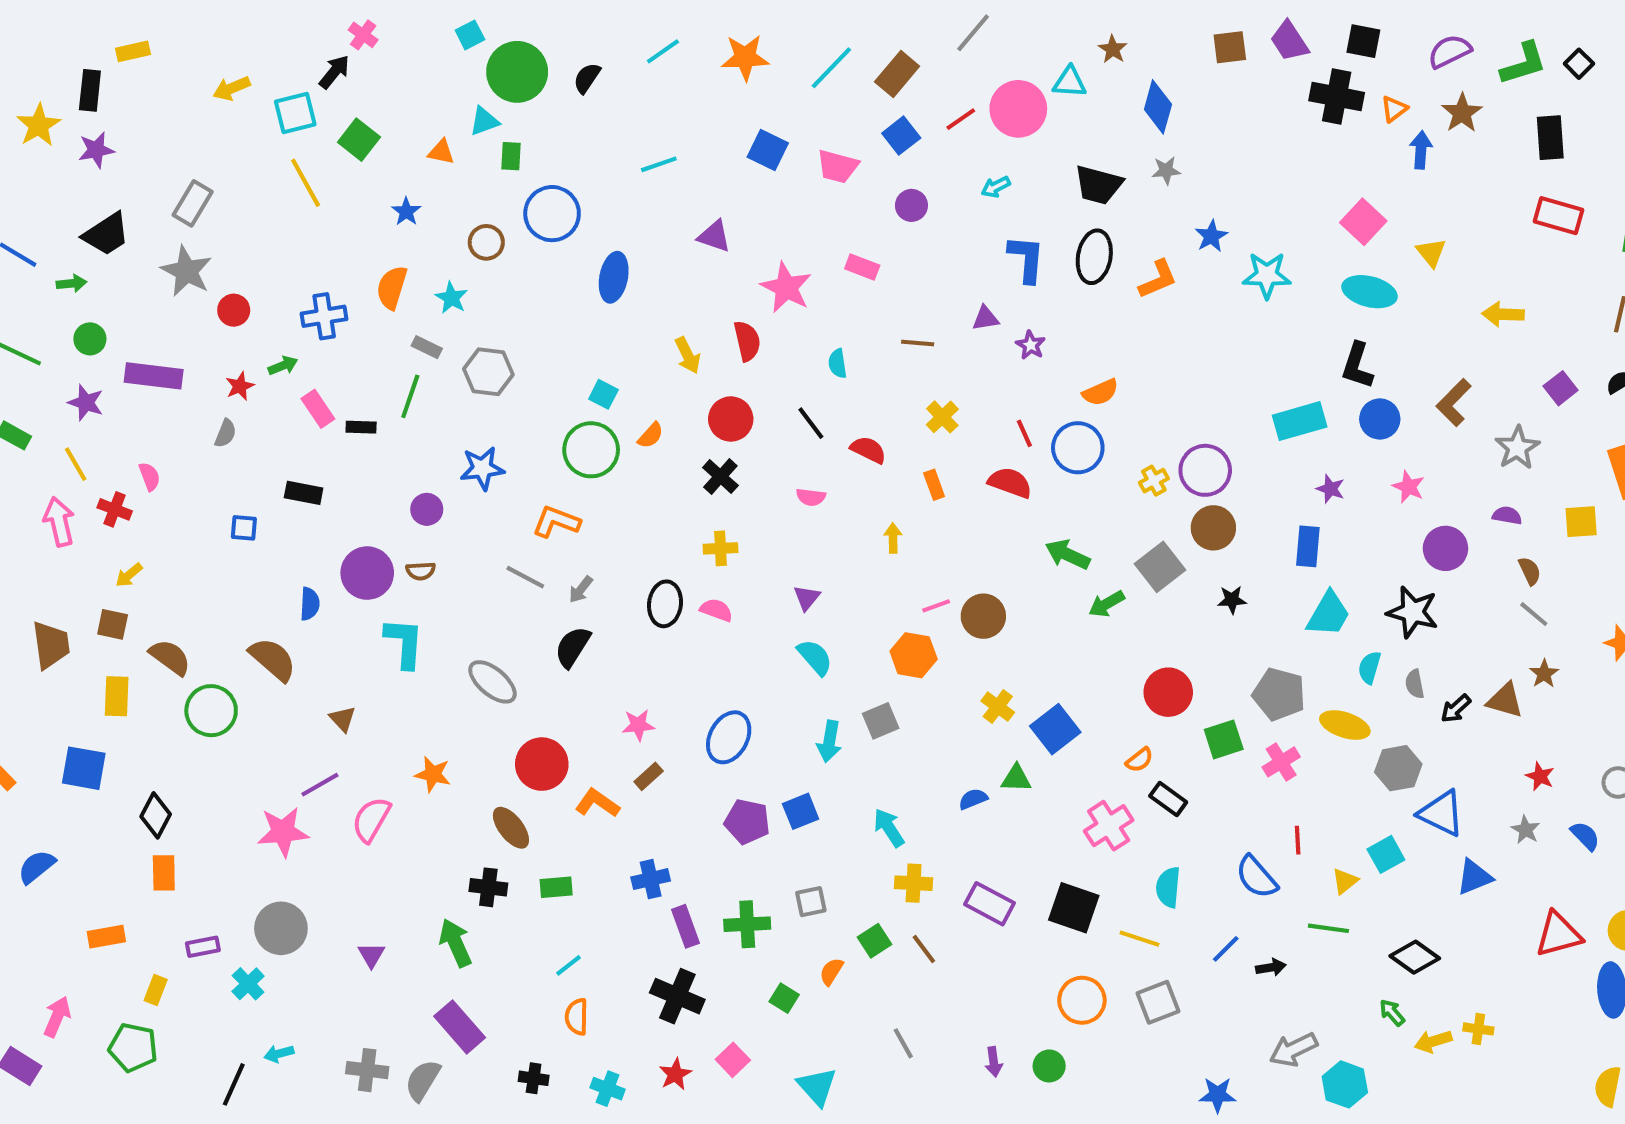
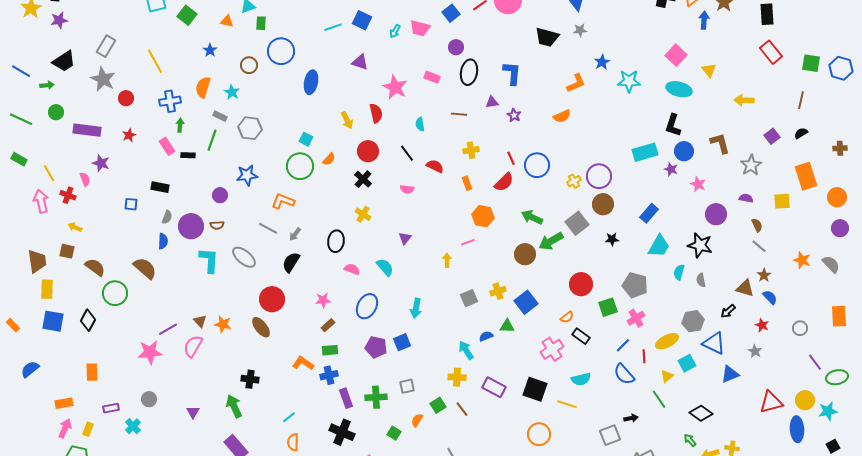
blue square: (768, 150) -> (362, 20), moved
yellow line: (306, 183) -> (155, 61), moved
cyan arrow: (996, 187) -> (395, 31), moved, turned -32
red rectangle: (1558, 216) -> (771, 52), turned 35
black ellipse: (1094, 257) -> (469, 72), moved
green arrow: (283, 366) -> (180, 125), moved, turned -64
orange semicircle: (1100, 392) -> (562, 116), moved
purple star: (86, 403) -> (101, 163), moved
brown L-shape: (1454, 403) -> (720, 143), turned 120
yellow cross: (942, 417) -> (471, 150), turned 35
gray semicircle: (225, 433) -> (167, 217), moved
red semicircle: (1010, 483) -> (504, 182), turned 115
purple star: (1330, 489) -> (671, 169), moved
yellow arrow: (893, 538) -> (447, 260), moved
blue rectangle: (1308, 546) -> (649, 213), turned 36
yellow cross: (720, 548) -> (363, 214), turned 35
yellow arrow: (129, 575) -> (75, 227), turned 64
green arrow: (1107, 604) -> (551, 241), size x1.4
pink semicircle: (716, 610) -> (352, 269), moved
brown circle: (983, 616) -> (525, 254), moved
orange hexagon: (914, 655) -> (483, 216), moved
cyan semicircle: (815, 657) -> (385, 267), moved
gray ellipse: (492, 682) -> (244, 257), moved
yellow rectangle: (117, 696) -> (47, 289), moved
yellow cross: (998, 707) -> (498, 291), turned 35
black arrow: (1456, 709) -> (728, 311), moved
brown triangle: (343, 719) -> (200, 321), moved
gray square: (881, 721) -> (469, 298), moved
yellow ellipse: (1345, 725) -> (667, 341), moved, turned -45
red circle: (542, 764) -> (272, 299), moved
orange L-shape: (597, 803) -> (303, 363), moved
black diamond: (156, 815) -> (88, 320), moved
brown ellipse: (511, 828) -> (261, 327), moved
cyan arrow: (889, 828) -> (466, 350), moved
blue semicircle: (1585, 836) -> (770, 297), moved
green rectangle: (556, 887) -> (330, 350), moved
cyan semicircle: (1168, 887) -> (581, 379), turned -108
gray circle: (281, 928) -> (149, 399), size x0.6
green line: (1328, 928) -> (659, 399), turned 48
blue line: (1226, 949) -> (623, 345), moved
gray square: (1158, 1002) -> (610, 435), moved
pink arrow: (57, 1017) -> (65, 428), moved

